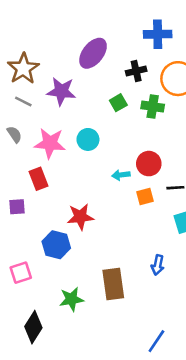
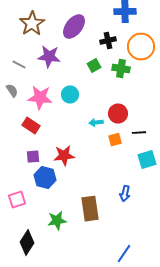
brown star: (23, 68) -> (32, 24), moved
red rectangle: (38, 179) -> (31, 126), turned -36
purple square: (17, 207) -> (33, 157), moved

